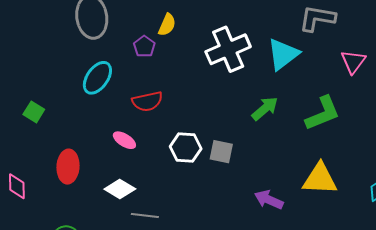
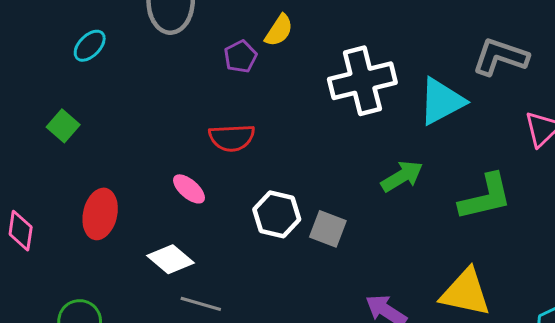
cyan ellipse: (97, 78) -> (90, 46), moved, size x0.7

